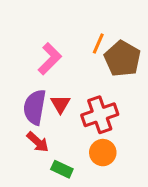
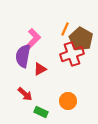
red triangle: (60, 104) -> (40, 69), turned 32
purple semicircle: (35, 107) -> (23, 56), moved
red cross: (100, 115) -> (72, 54), moved

